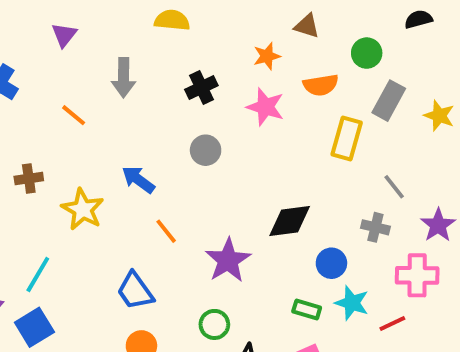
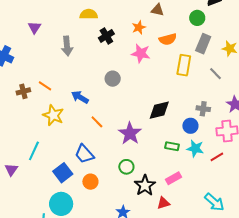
green circle: (367, 53) -> (197, 18), moved
black cross: (201, 88) -> (106, 36), moved
orange line: (74, 115) -> (45, 86), moved
brown cross: (29, 178) -> (23, 91), moved
gray line: (394, 187) -> (216, 74), moved
blue circle: (331, 263) -> (190, 126), moved
green rectangle: (307, 309) -> (172, 146), moved
blue square: (34, 327) -> (63, 173), moved

